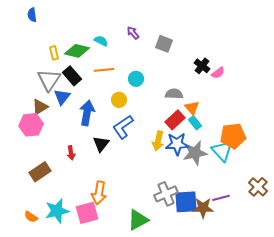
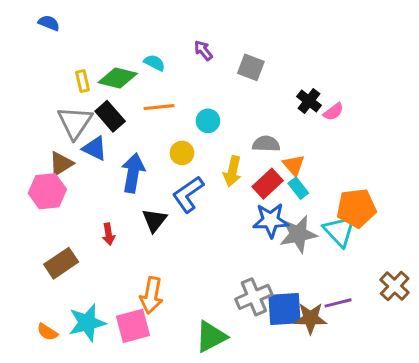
blue semicircle: (32, 15) -> (49, 23), turned 120
blue triangle: (62, 97) -> (95, 148), turned -42
yellow arrow: (158, 141) -> (232, 171), moved

